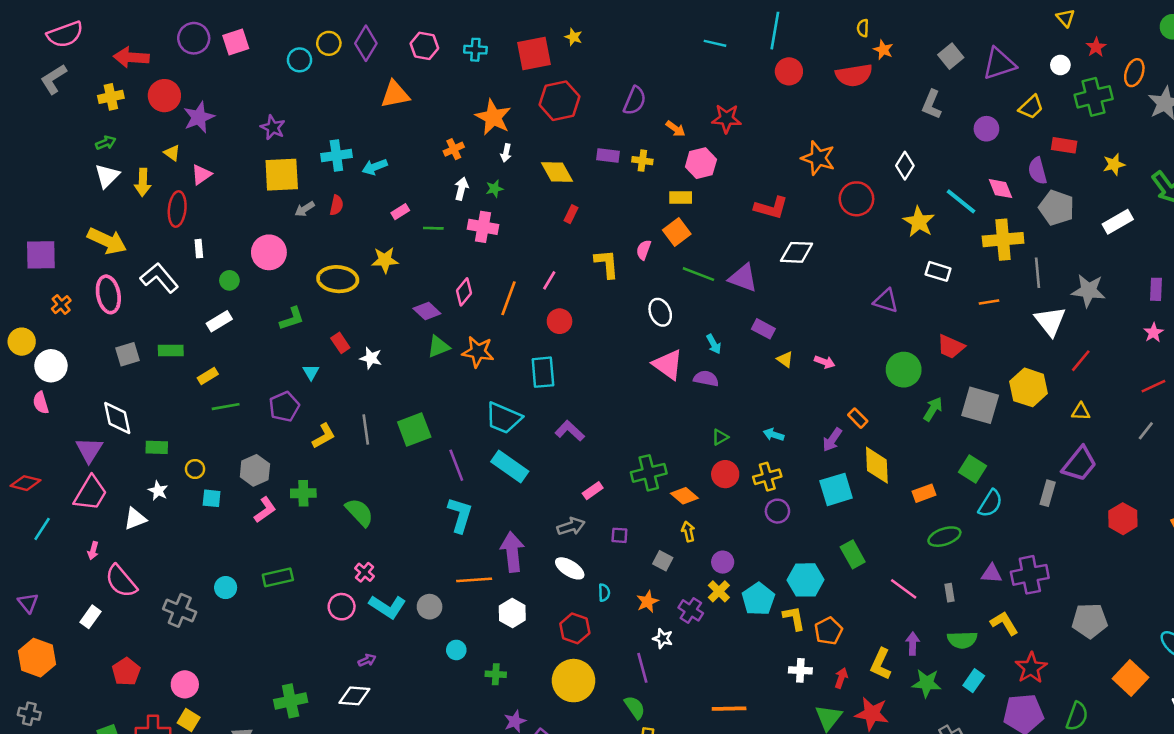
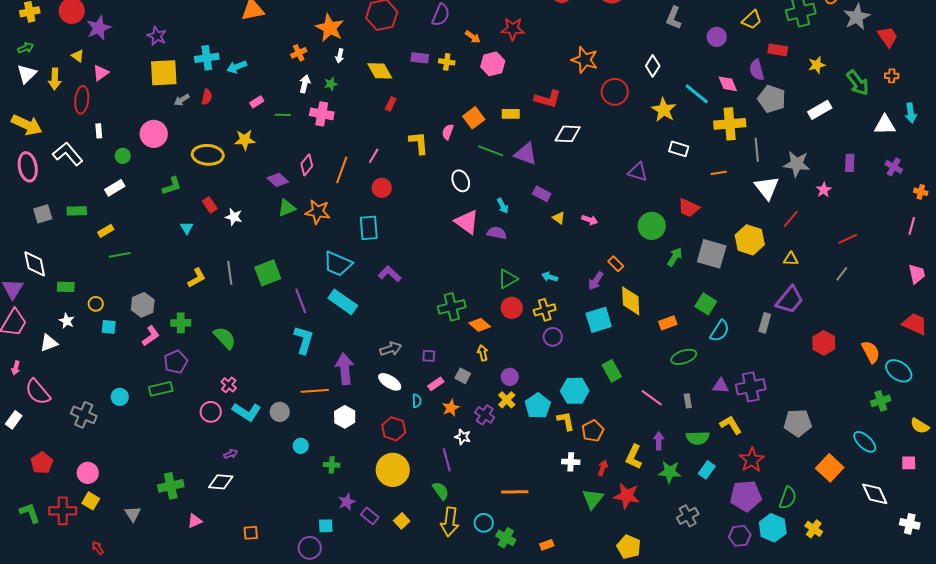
yellow rectangle: (681, 198) -> (511, 114), moved
pink star: (1153, 333) -> (824, 190), moved
purple pentagon: (284, 407) -> (176, 362), moved
green triangle: (720, 437) -> (508, 279), size x1.5
pink rectangle: (593, 491) -> (436, 384), moved

